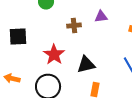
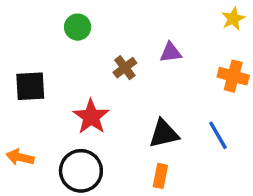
brown cross: (74, 26) -> (125, 68), turned -32
black triangle: (86, 64) -> (164, 134), moved

